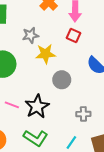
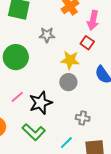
yellow star: (46, 54) -> (70, 60), moved
pink line: (12, 105) -> (17, 97), turned -72

